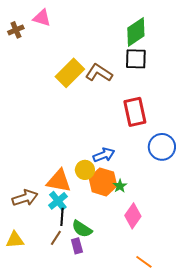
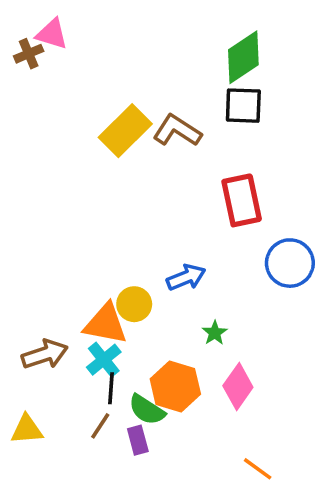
pink triangle: (42, 18) -> (52, 34), moved
yellow circle: (85, 170) -> (134, 304), moved
orange hexagon: (103, 182) -> (175, 386), moved

